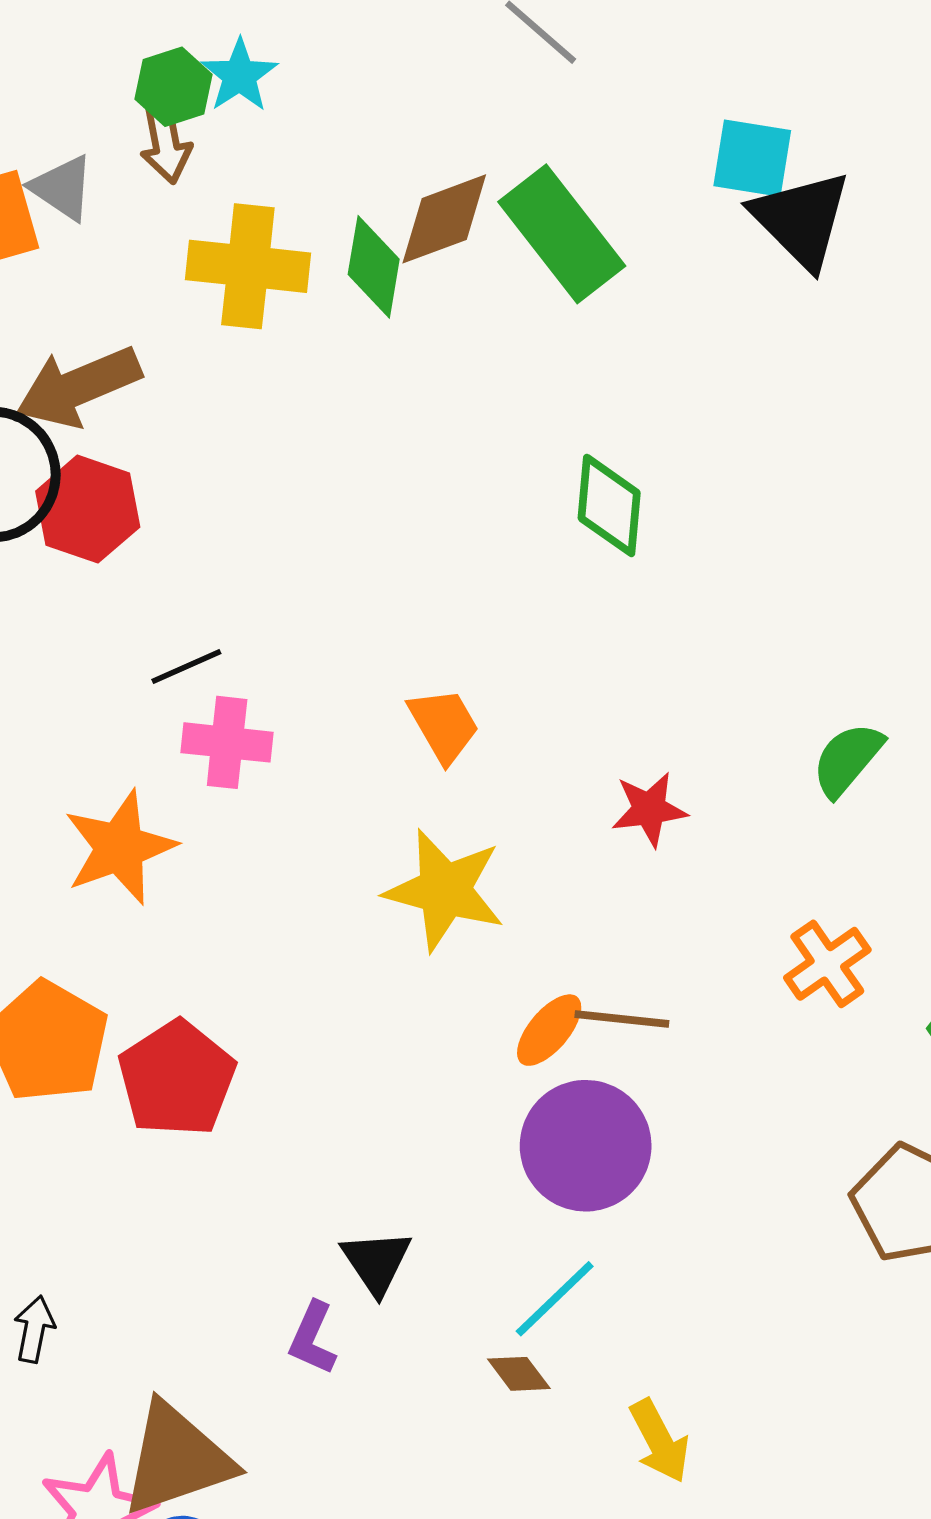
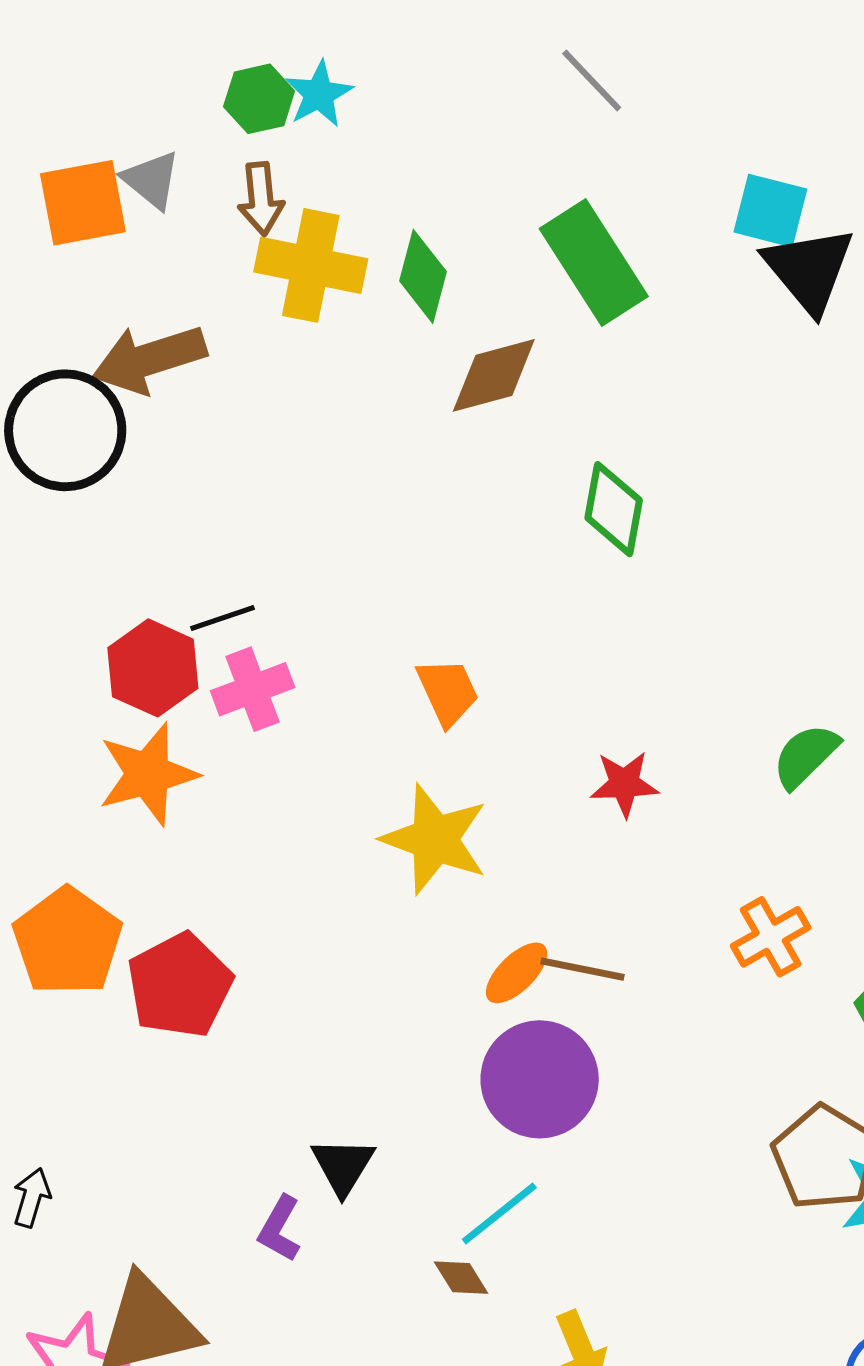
brown arrow: (166, 143) -> (261, 199), moved
brown diamond: (444, 219) -> (494, 375), moved
red hexagon: (88, 509) -> (153, 668), moved
pink cross: (227, 742) -> (253, 689), turned -32

